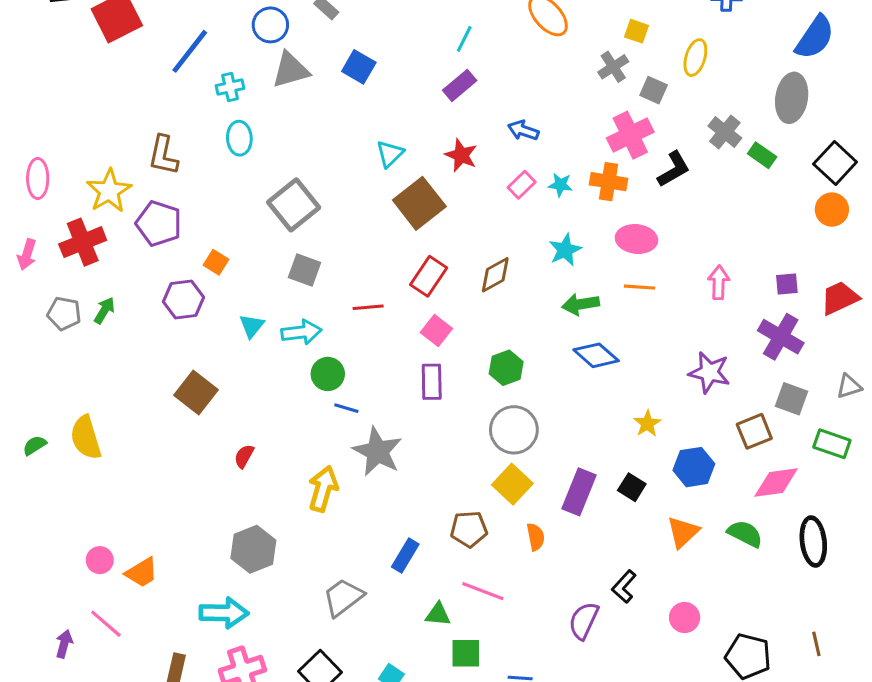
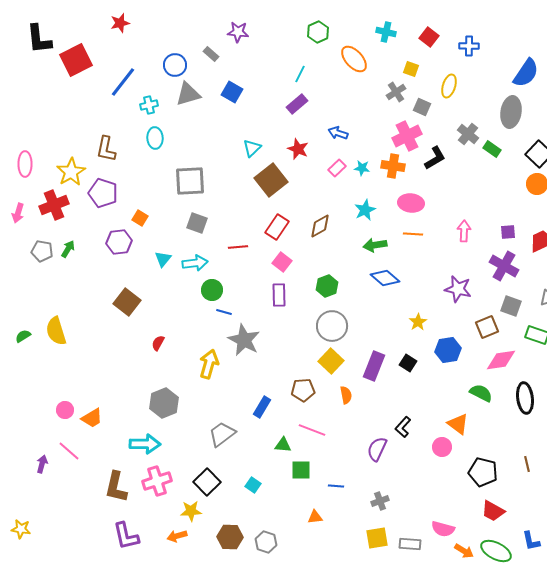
gray square: (294, 205) -> (190, 181), turned 36
orange triangle: (683, 532) -> (458, 424), moved, turned -40

